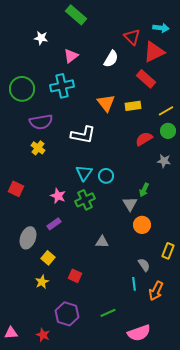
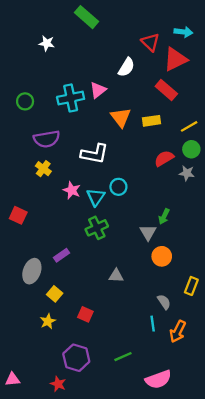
pink triangle: (71, 56) -> (98, 90), moved
green circle: (22, 89) -> (25, 101), size x0.6
gray star: (164, 161) -> (187, 173), moved
cyan circle: (106, 176) -> (118, 187), moved
pink star: (58, 196) -> (72, 190), moved
red star: (43, 335) -> (58, 384), moved

